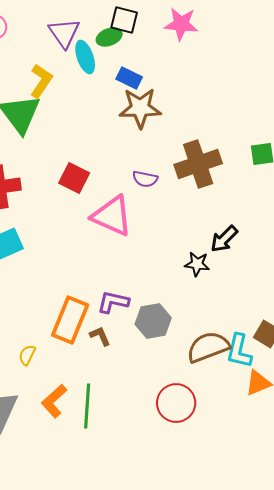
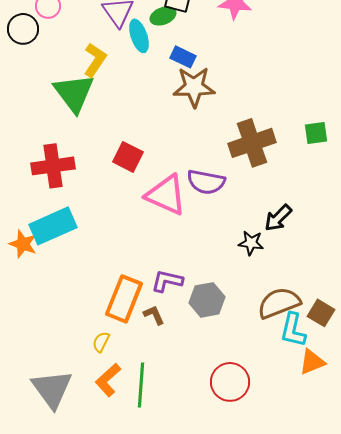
purple semicircle: (145, 179) -> (206, 182), moved, size x1.5
brown semicircle: (208, 347) -> (279, 303), moved
yellow semicircle: (27, 355) -> (101, 342), moved

